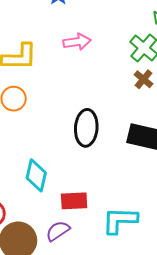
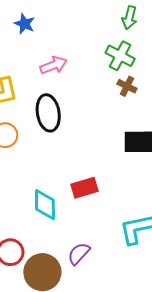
black ellipse: (86, 128) -> (48, 113), moved
red rectangle: (74, 201) -> (85, 188), moved

